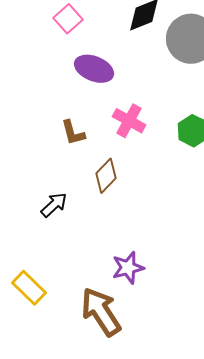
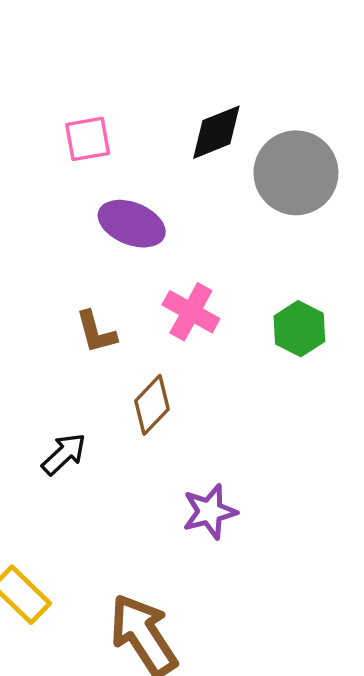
pink square: (68, 19) -> (88, 139), turned 32
purple star: (128, 268) -> (210, 512), moved

